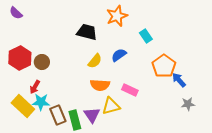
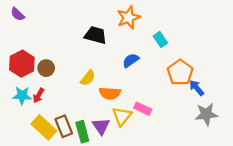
yellow semicircle: (95, 61) -> (88, 78), moved
pink rectangle: (130, 90) -> (143, 109), moved
cyan star: (41, 102) -> (22, 96), moved
gray star: (188, 104) -> (206, 114), size x1.5
yellow rectangle: (23, 106) -> (44, 127), moved
yellow triangle: (111, 106) -> (122, 116), turned -36

